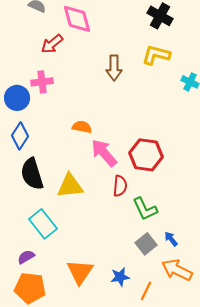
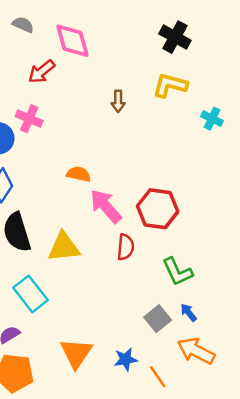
brown arrow: (114, 68) -> (118, 101), size x0.7
pink cross: (42, 82) -> (29, 119), turned 30
green L-shape: (145, 209) -> (177, 272), moved
orange line: (146, 291) -> (158, 377), turned -60

